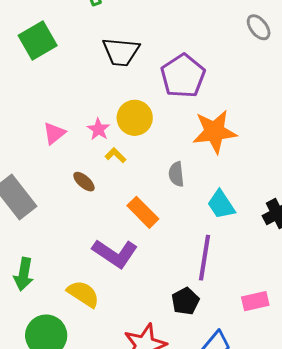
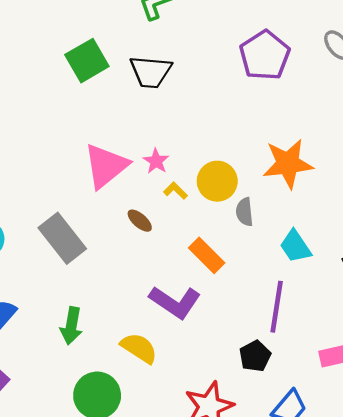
black trapezoid: (121, 52) -> (151, 72), moved
purple pentagon: (183, 76) -> (265, 55), moved
yellow circle: (135, 118) -> (217, 181), moved
pink triangle: (54, 133) -> (106, 166), size x1.8

